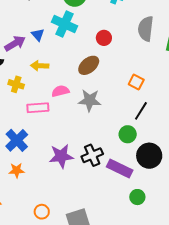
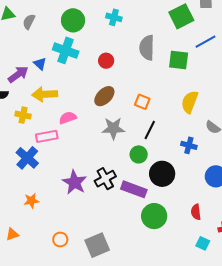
brown ellipse: (89, 65) -> (104, 96), moved
yellow arrow: (40, 66) -> (45, 94), size x1.4
gray star: (90, 100) -> (113, 128), moved
blue cross: (17, 140) -> (27, 158), moved
purple star: (61, 156) -> (74, 182), turned -30
green circle: (137, 197) -> (154, 216), size x1.6

